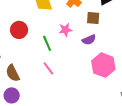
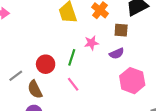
red circle: (19, 30) -> (46, 64), moved
green line: (47, 43) -> (72, 57), turned 42

